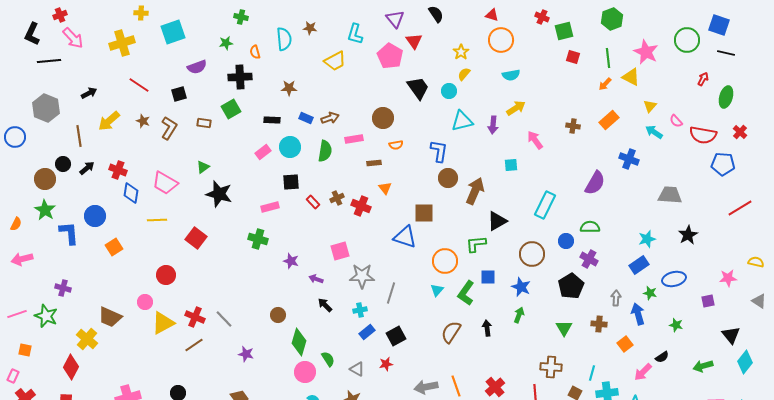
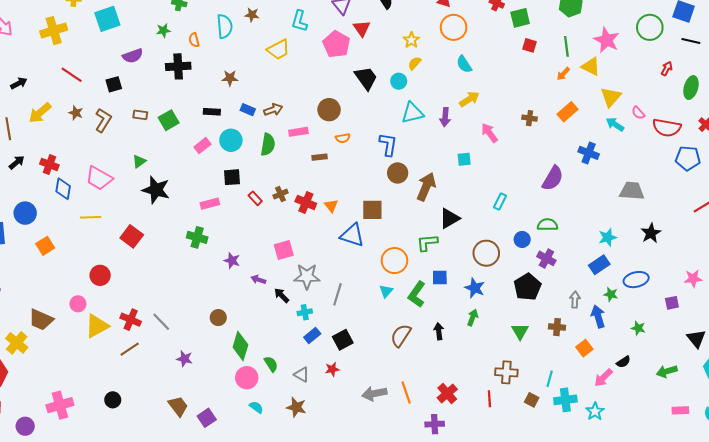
cyan semicircle: (511, 75) -> (464, 64), turned 66
yellow triangle: (650, 106) -> (611, 97), size x1.5
green square: (231, 109) -> (169, 120), moved
orange triangle: (385, 188) -> (331, 206), moved
cyan rectangle: (545, 205) -> (500, 201), size x0.6
black arrow: (325, 305) -> (282, 295), moved

